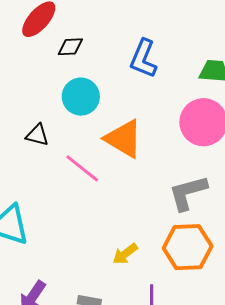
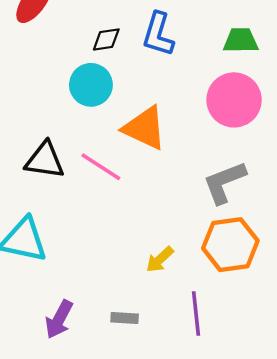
black diamond: (70, 47) -> (106, 39), moved
black triangle: (37, 135) -> (45, 160), moved, size x1.5

